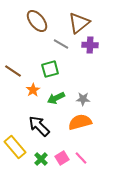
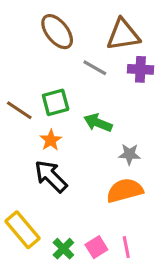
brown triangle: (79, 23) -> (123, 35), turned 30
green square: (50, 69) -> (56, 102), moved
green arrow: (56, 98) -> (98, 123), moved, turned 48
black arrow: (39, 126) -> (51, 176), moved
pink line: (81, 158) -> (126, 247), turned 32

